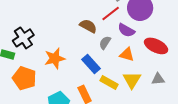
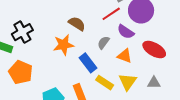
brown semicircle: (88, 26) -> (77, 24), moved
orange star: (55, 58) -> (64, 45), moved

